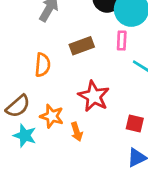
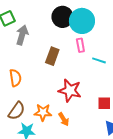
brown rectangle: (82, 46) -> (52, 56), turned -36
orange semicircle: (43, 65) -> (15, 78), moved

